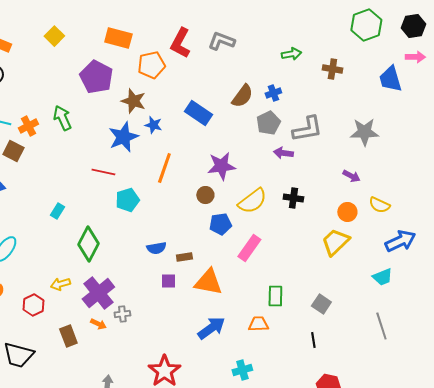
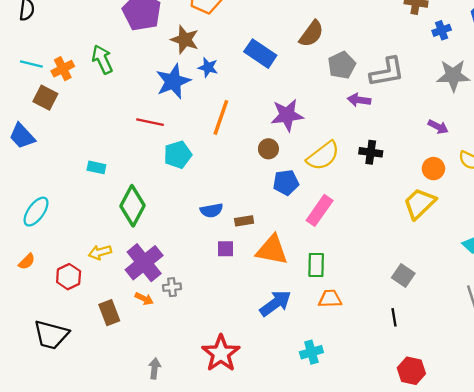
blue cross: (273, 93) -> (442, 30), moved
cyan rectangle: (57, 211) -> (96, 167), turned 70
green rectangle: (275, 296) -> (316, 265), moved

